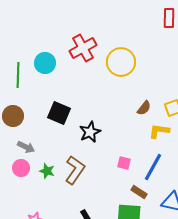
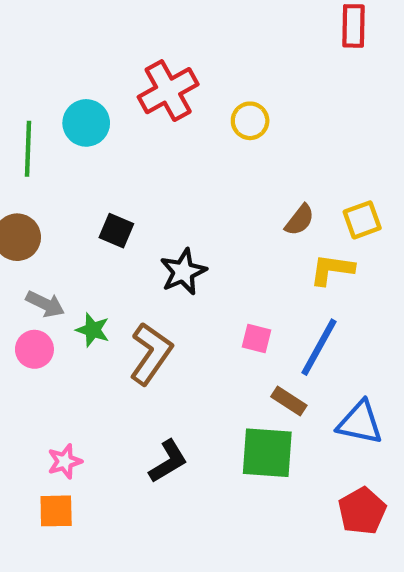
yellow circle: (121, 62) -> (250, 121), size x0.6
black square: (59, 113) -> (116, 231), size x0.7
green star: (47, 171) -> (93, 330), moved

